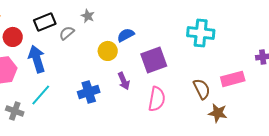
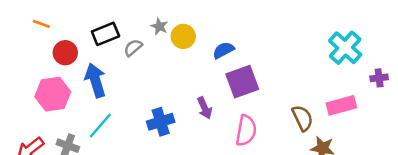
cyan cross: (201, 33) -> (345, 48), moved, turned 36
blue semicircle: (126, 35) -> (223, 50), moved
yellow circle: (108, 51) -> (183, 36), moved

